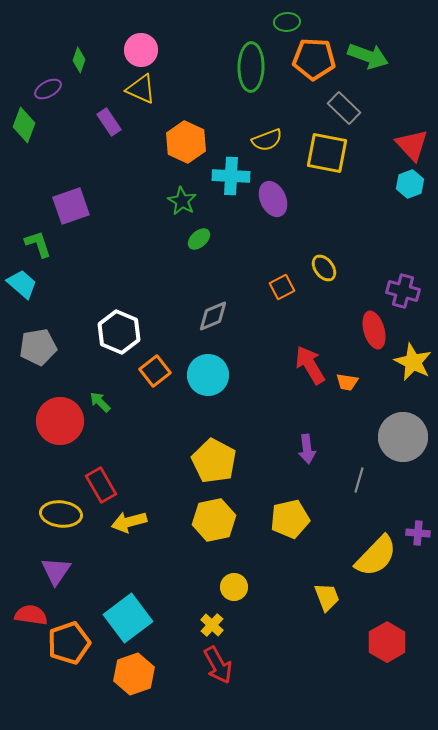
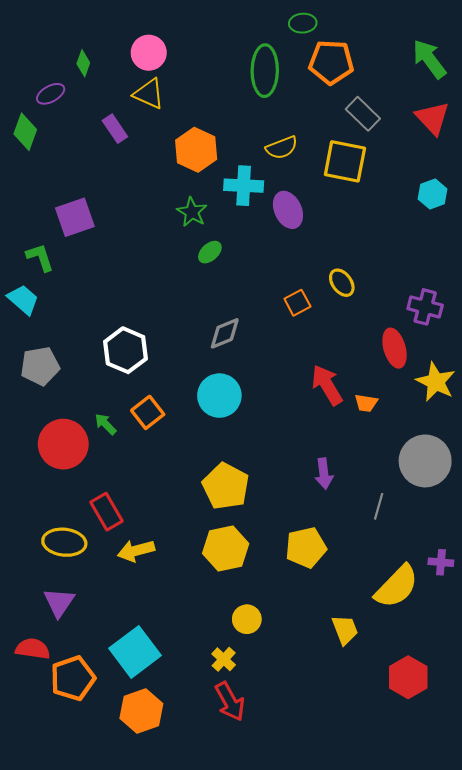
green arrow: (368, 56) -> (429, 59), moved, turned -147
red triangle: (412, 145) -> (433, 118), moved
orange square: (155, 371) -> (148, 412), moved

